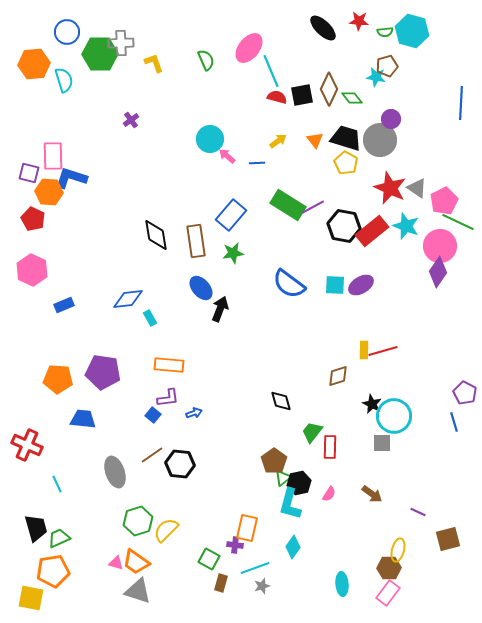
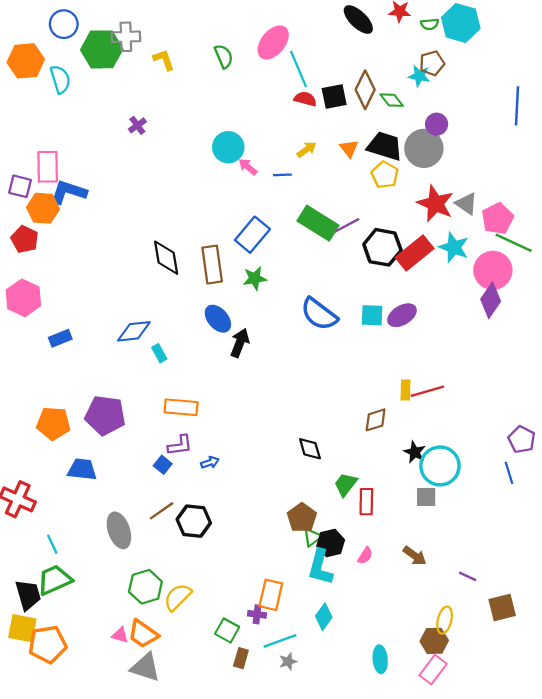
green trapezoid: (59, 538) -> (55, 580), moved, size x1.4
yellow square: (31, 598) -> (22, 628), moved

